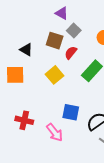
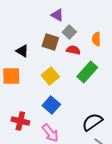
red semicircle: (71, 53) -> (73, 50), moved, turned 64
blue square: (71, 112) -> (51, 105), moved, turned 30

